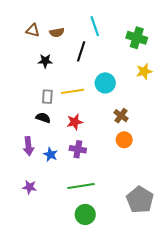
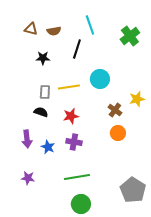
green cross: (137, 38) -> (130, 36), turned 36
yellow star: (144, 71) -> (137, 99), moved

